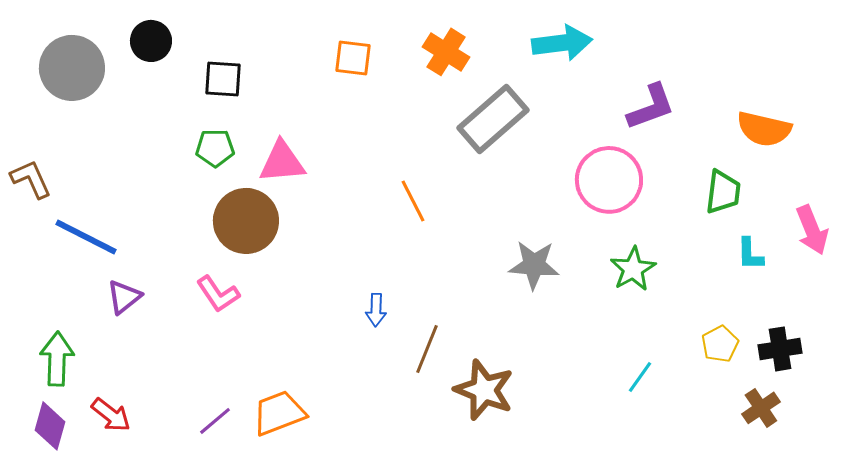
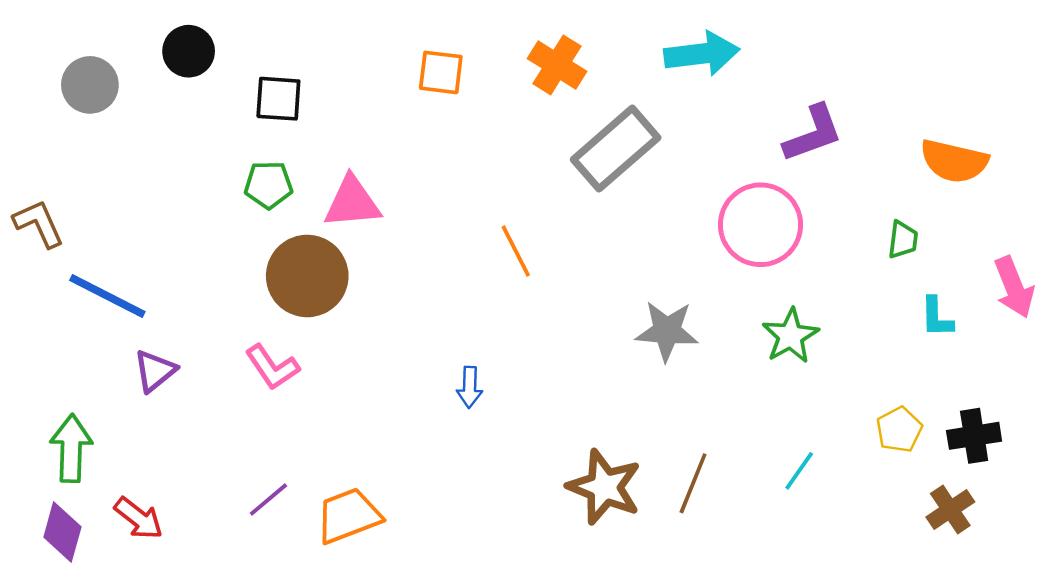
gray circle: (72, 68) -> (90, 85), size x0.7
green trapezoid: (723, 192) -> (903, 240), size x0.7
brown line: (427, 349) -> (693, 483), moved
purple line: (215, 421) -> (268, 500), moved

